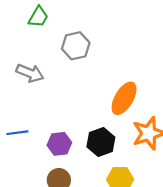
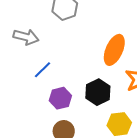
blue line: (17, 133) -> (43, 70), moved, turned -30

